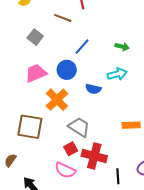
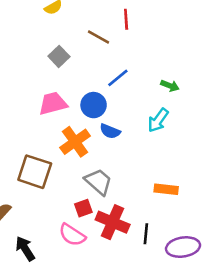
cyan arrow: (117, 74) -> (158, 120), turned 132
blue semicircle: (93, 89) -> (110, 131), moved
black line: (118, 176) -> (146, 234), moved

